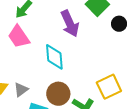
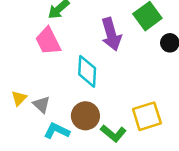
gray triangle: (21, 90) -> (42, 105), turned -49

